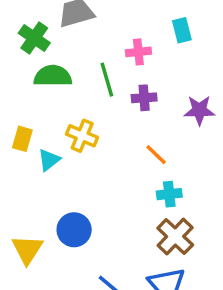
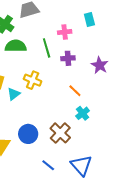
purple star: (199, 110) -> (100, 65), turned 30
cyan cross: (169, 194) -> (83, 113), turned -32
brown cross: (175, 237) -> (60, 133), moved

